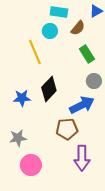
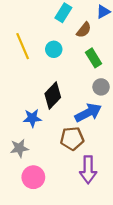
cyan rectangle: (59, 12) -> (63, 13), turned -66
cyan circle: (50, 31) -> (54, 49), moved
yellow line: (35, 52) -> (23, 46), moved
blue star: (22, 98) -> (32, 118), moved

